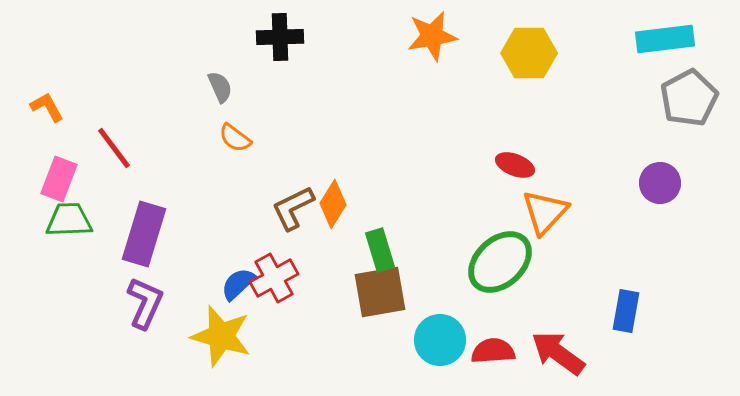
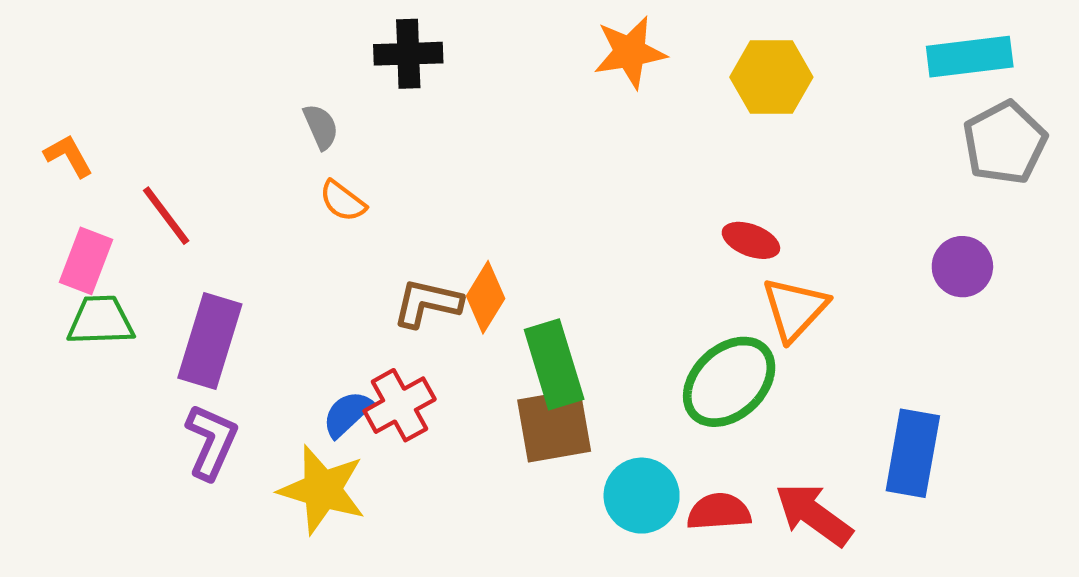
brown L-shape: (293, 208) -> (427, 303), turned 39
green rectangle: (380, 250) -> (554, 364), size x1.4
blue rectangle: (626, 311) -> (913, 453), size x1.4

